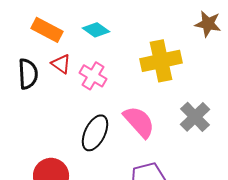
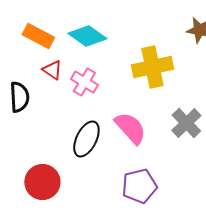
cyan diamond: (96, 30) -> (87, 36), size x1.4
black semicircle: (28, 74) -> (19, 97), moved

